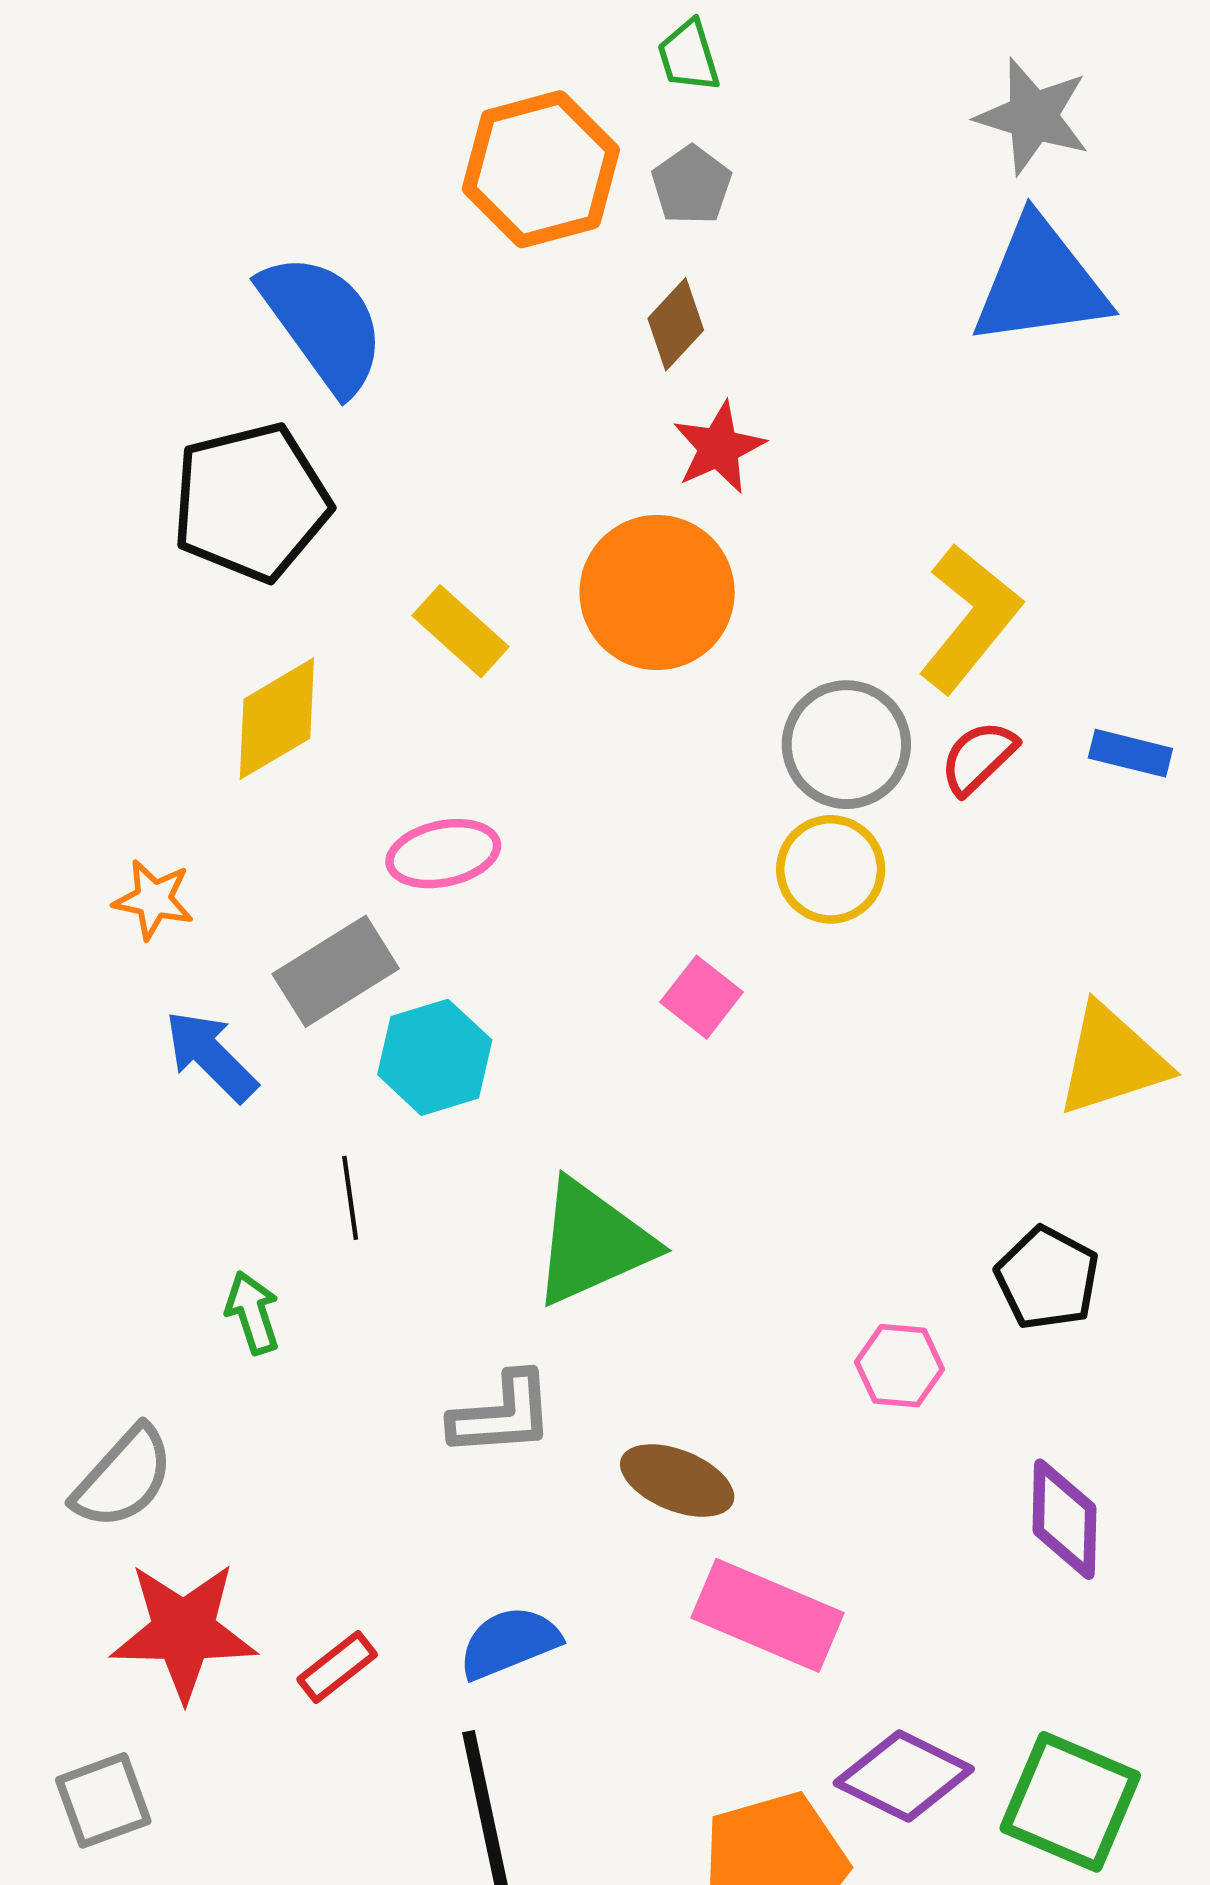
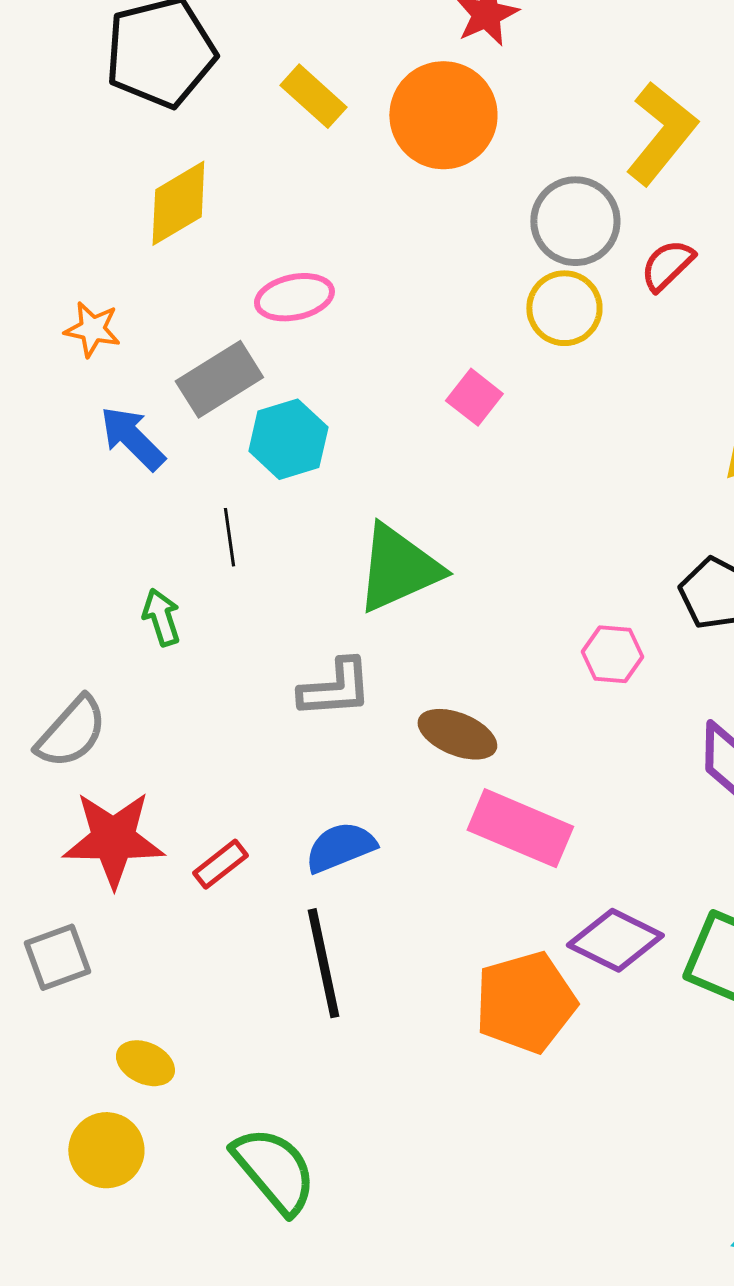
yellow rectangle: (461, 631) -> (313, 96), moved
red semicircle: (978, 757) -> (667, 265), moved

